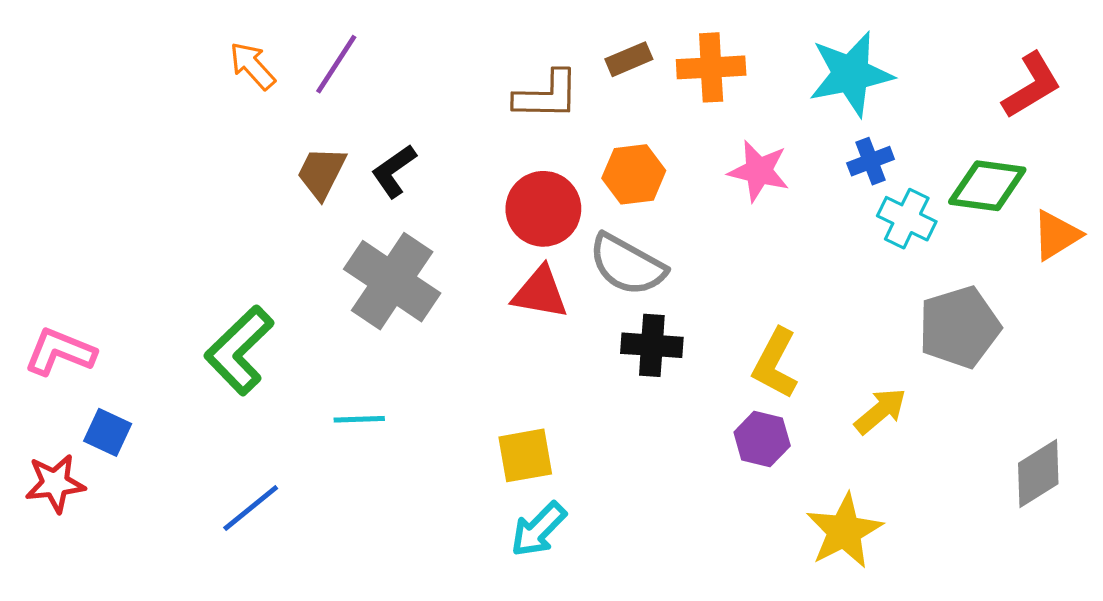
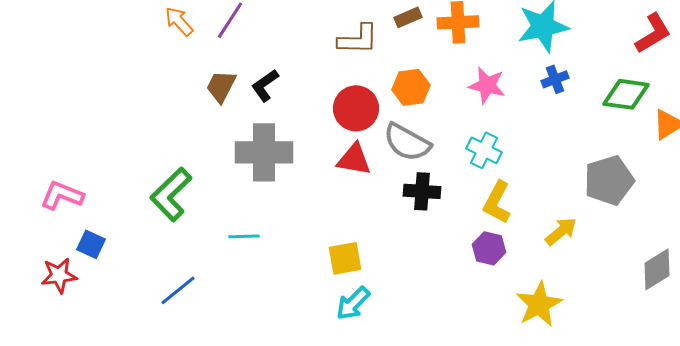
cyan cross: (907, 219) -> (484, 150), moved
gray cross: (392, 281) -> (264, 152), turned -34

